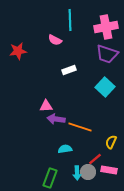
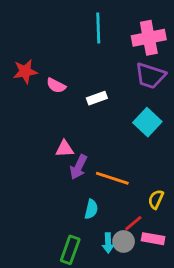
pink semicircle: (55, 40) -> (56, 86), moved
purple arrow: (56, 119) -> (79, 167), turned -72
cyan semicircle: (65, 149) -> (91, 209), turned 112

